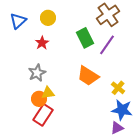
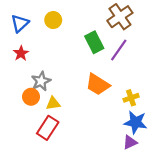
red star: (42, 43) -> (21, 53), moved
yellow cross: (118, 88) -> (131, 98), turned 32
orange circle: (39, 99) -> (31, 97), moved

